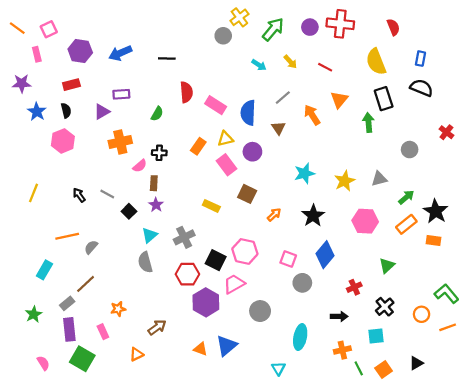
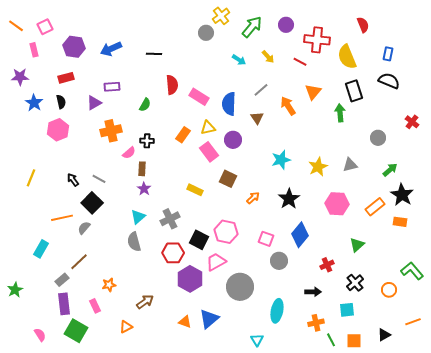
red cross: (340, 24) -> (317, 40), moved
green arrow: (406, 197) -> (390, 170), moved
black square: (129, 211) -> (92, 203), moved, size x1.5
gray circle: (260, 311) -> (240, 287), size x1.4
green star: (34, 314) -> (15, 290), moved
orange line: (448, 327) -> (413, 322), moved
orange square: (384, 370) -> (354, 341), turned 35

